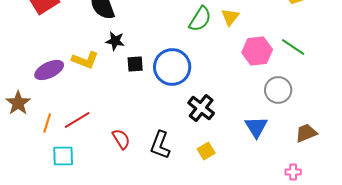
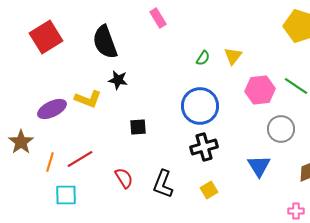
green semicircle: (200, 19) -> (203, 58), size x0.6
black square: (135, 64) -> (138, 127), moved
blue circle: (172, 67) -> (200, 106), moved
black cross: (201, 108) -> (204, 147), turned 36

